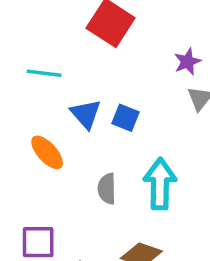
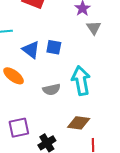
gray semicircle: (107, 189) -> (51, 90), turned -90

